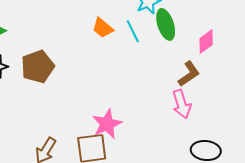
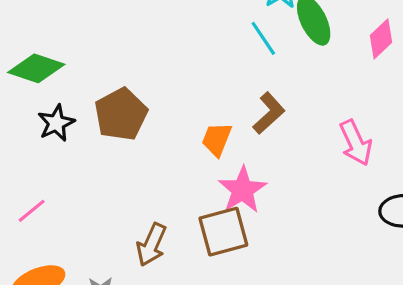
orange trapezoid: (103, 28) -> (217, 139), moved, turned 80
brown L-shape: (189, 74) -> (269, 113), moved

